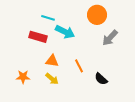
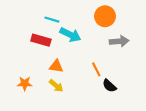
gray arrow: (110, 38) -> (119, 41), turned -138
orange line: (79, 66) -> (96, 69), moved

